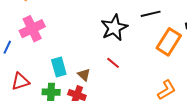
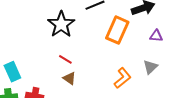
brown triangle: (84, 75) -> (69, 78), moved

